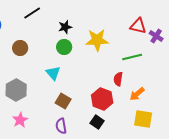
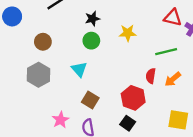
yellow star: (97, 40) -> (128, 33), size x0.7
gray hexagon: (16, 90) -> (39, 75), moved
orange arrow: (137, 94) -> (173, 79), moved
pink star: (20, 120) -> (61, 120), moved

